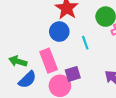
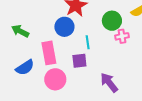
green arrow: (18, 61) -> (20, 31), moved
purple square: (73, 74) -> (79, 61), moved

